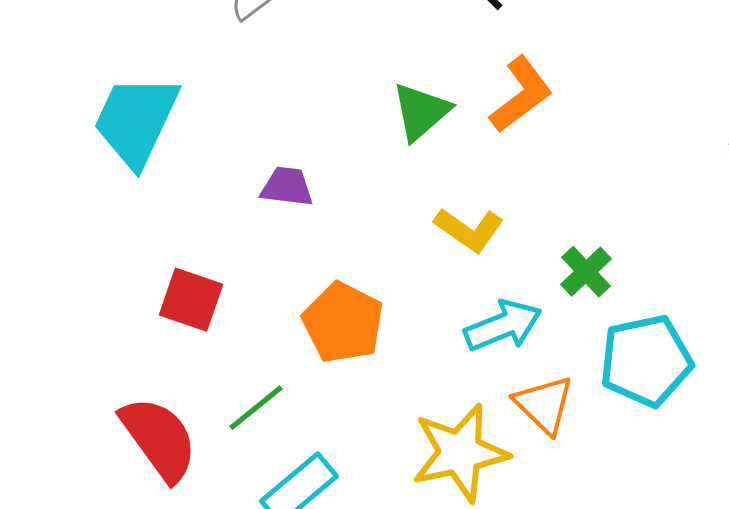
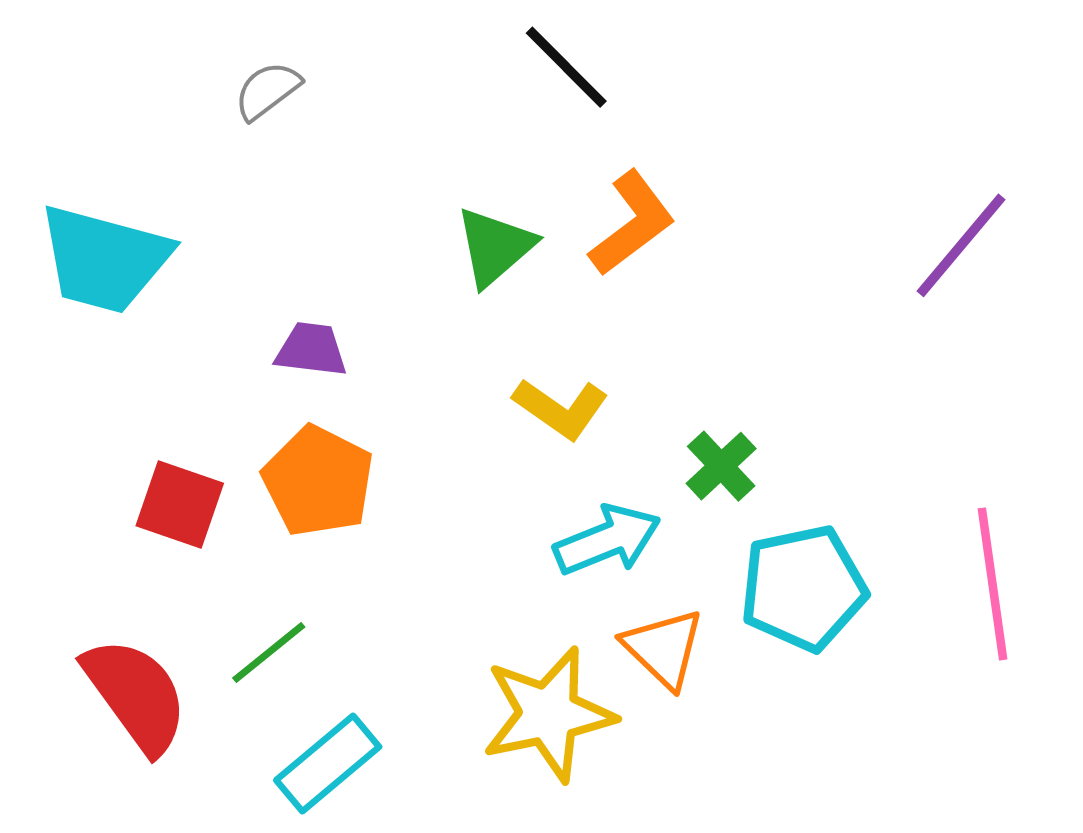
cyan trapezoid: (136, 121) -> (104, 259), turned -100
orange pentagon: (343, 323) -> (318, 481), moved

